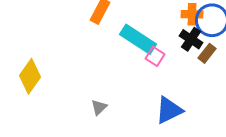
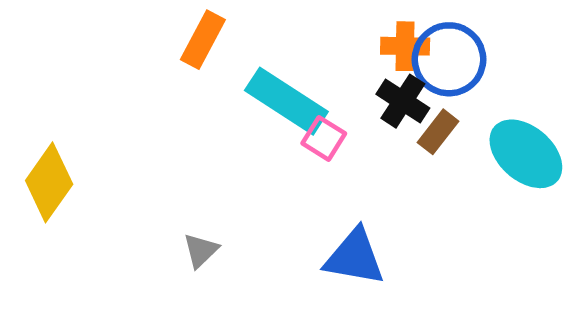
blue triangle: (169, 110) -> (355, 257), turned 36

